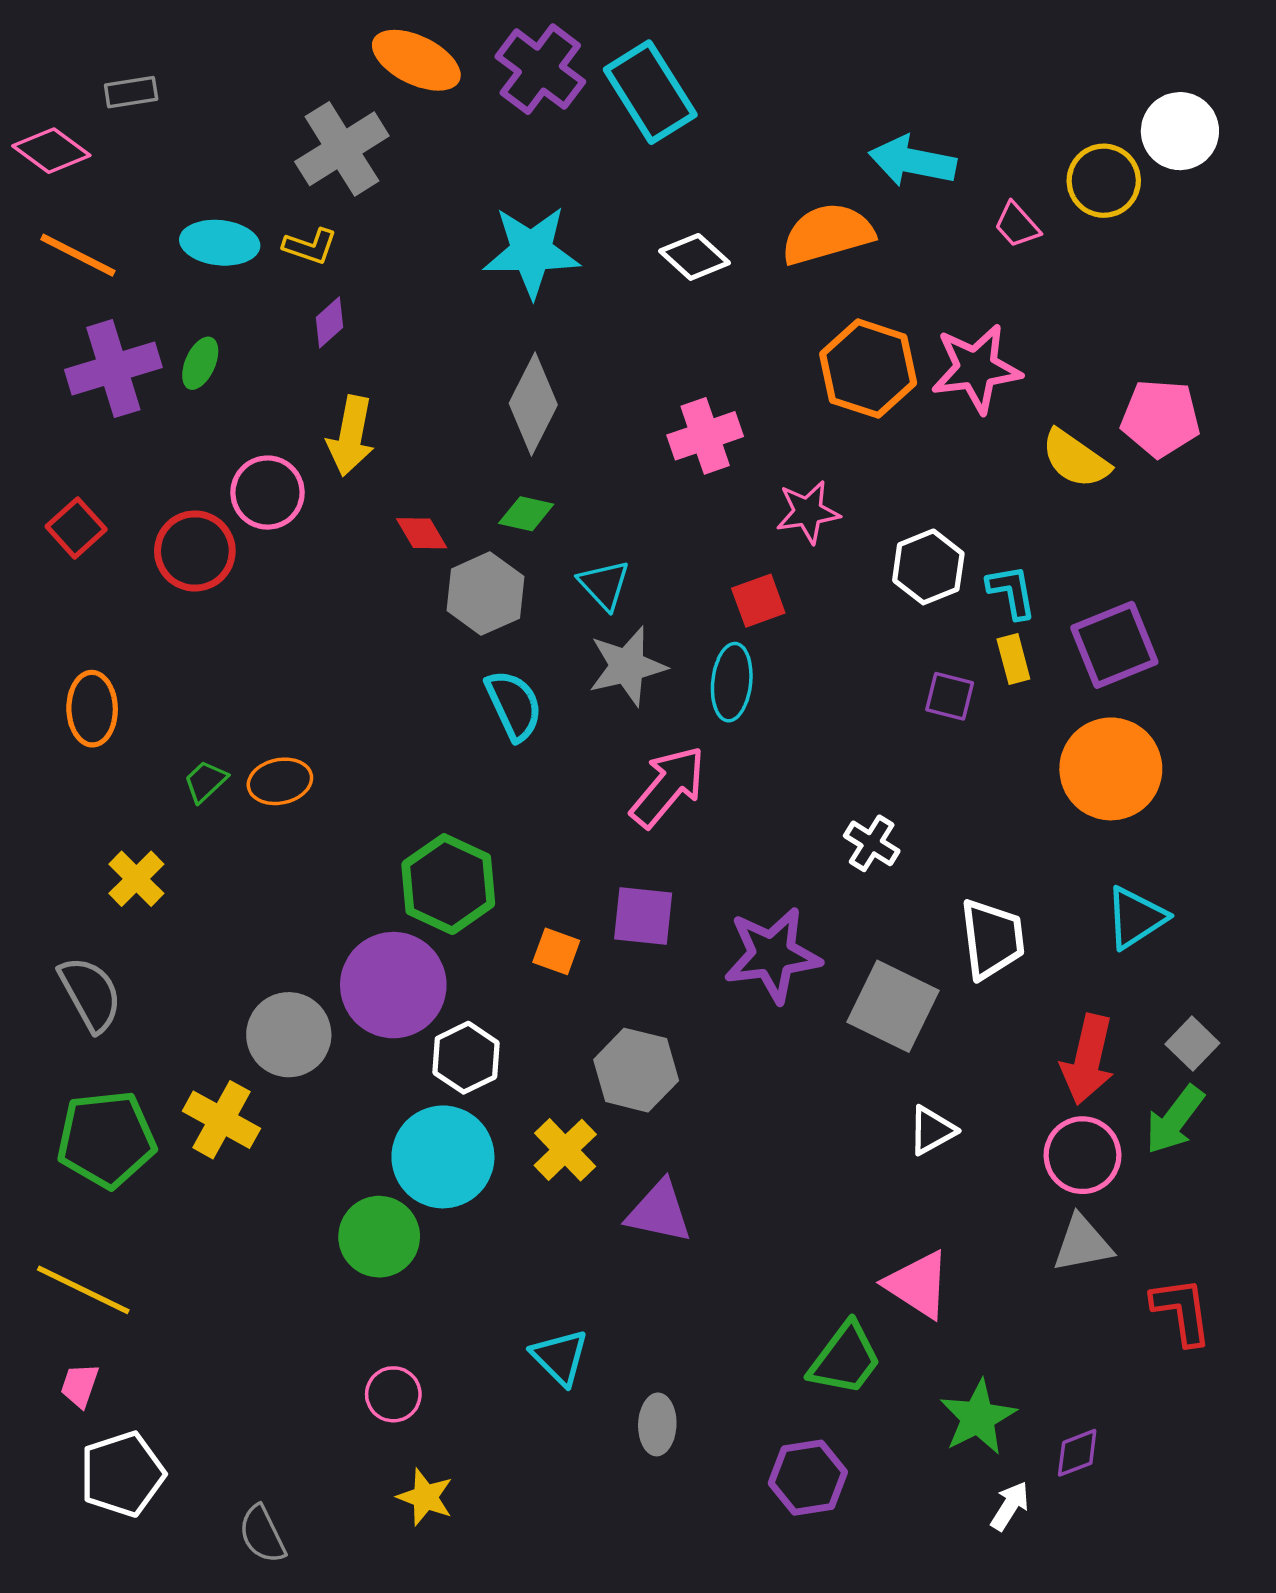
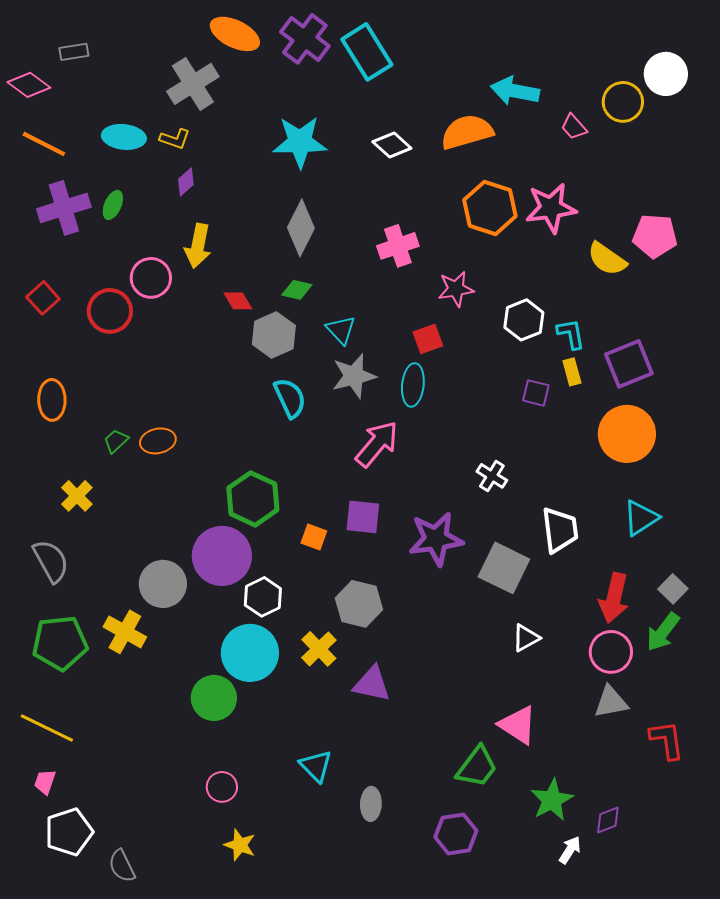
gray semicircle: (262, 1534) -> (122, 866), moved

